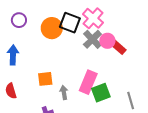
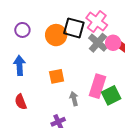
orange square: (45, 79) -> (57, 76), moved

